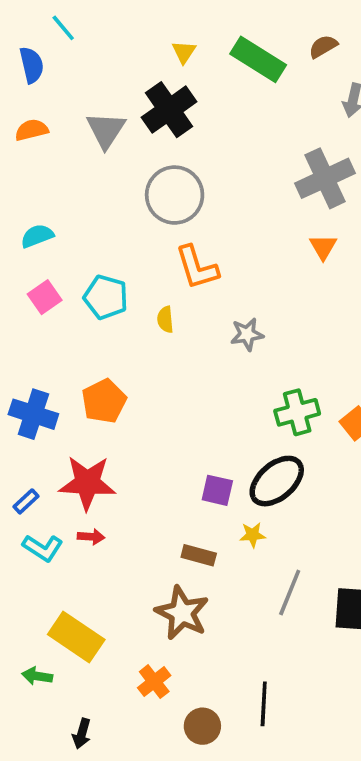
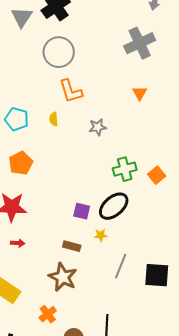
orange triangle: (323, 247) -> (140, 93), moved
cyan pentagon: (106, 297) -> (17, 119), moved
red arrow: (91, 537) -> (18, 243), moved

